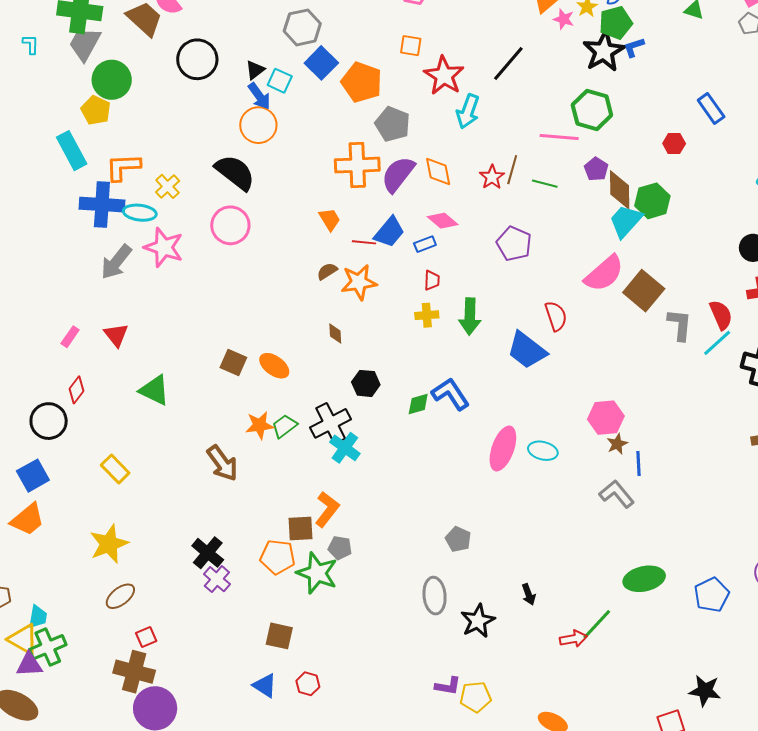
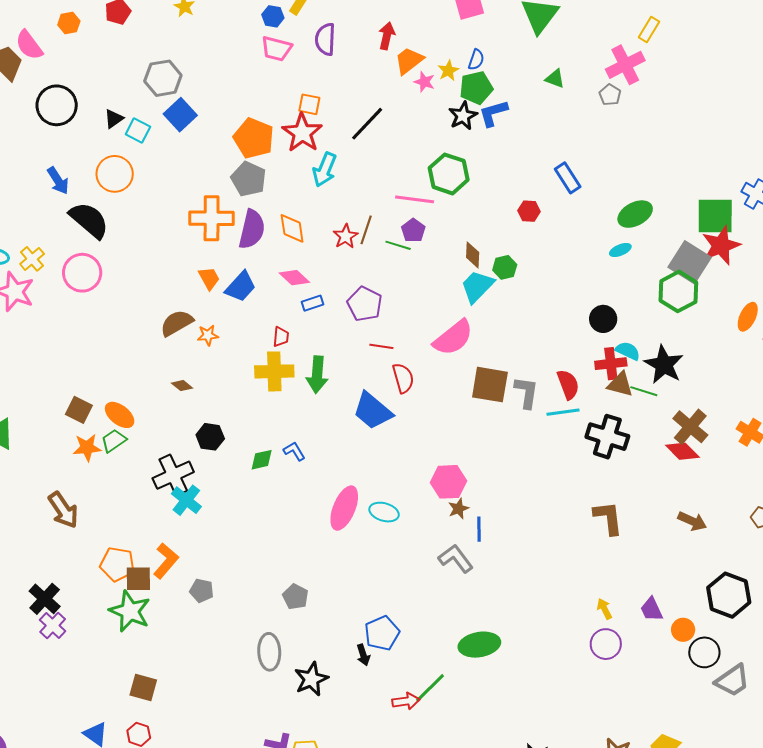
orange square: (411, 46) -> (309, 104), moved
blue L-shape: (634, 47) -> (493, 113), size x1.4
black star: (604, 51) -> (463, 116), size x0.7
orange pentagon: (362, 82) -> (254, 138), moved
blue arrow: (259, 96) -> (58, 181), moved
purple pentagon: (596, 169) -> (413, 230), moved
purple semicircle: (398, 174) -> (252, 229), turned 153
yellow cross: (168, 186) -> (32, 259), moved
brown diamond: (620, 190) -> (473, 255), size x0.7
green hexagon: (652, 201) -> (505, 267), size x0.7
orange trapezoid: (330, 219) -> (209, 278), moved
red line: (364, 242) -> (381, 346), moved
blue rectangle: (425, 244) -> (313, 303), moved
brown semicircle: (327, 271) -> (177, 323), size x1.6
orange star: (359, 282) -> (208, 335), size x0.6
brown square: (644, 291) -> (490, 385), moved, turned -33
yellow cross: (427, 315) -> (274, 371), size x1.6
brown diamond: (335, 333) -> (182, 386), turned -50
cyan line: (717, 343) -> (563, 412), turned 32
blue L-shape: (451, 394) -> (294, 451), size x0.6
orange star: (259, 425) -> (87, 448), moved
green trapezoid: (284, 426) -> (114, 441), moved
gray pentagon: (340, 548) -> (202, 591), moved
orange pentagon: (278, 557) -> (117, 564), moved
green star: (317, 573) -> (130, 611), moved
blue pentagon: (712, 595) -> (382, 633), moved
brown square: (279, 636) -> (143, 687), moved

